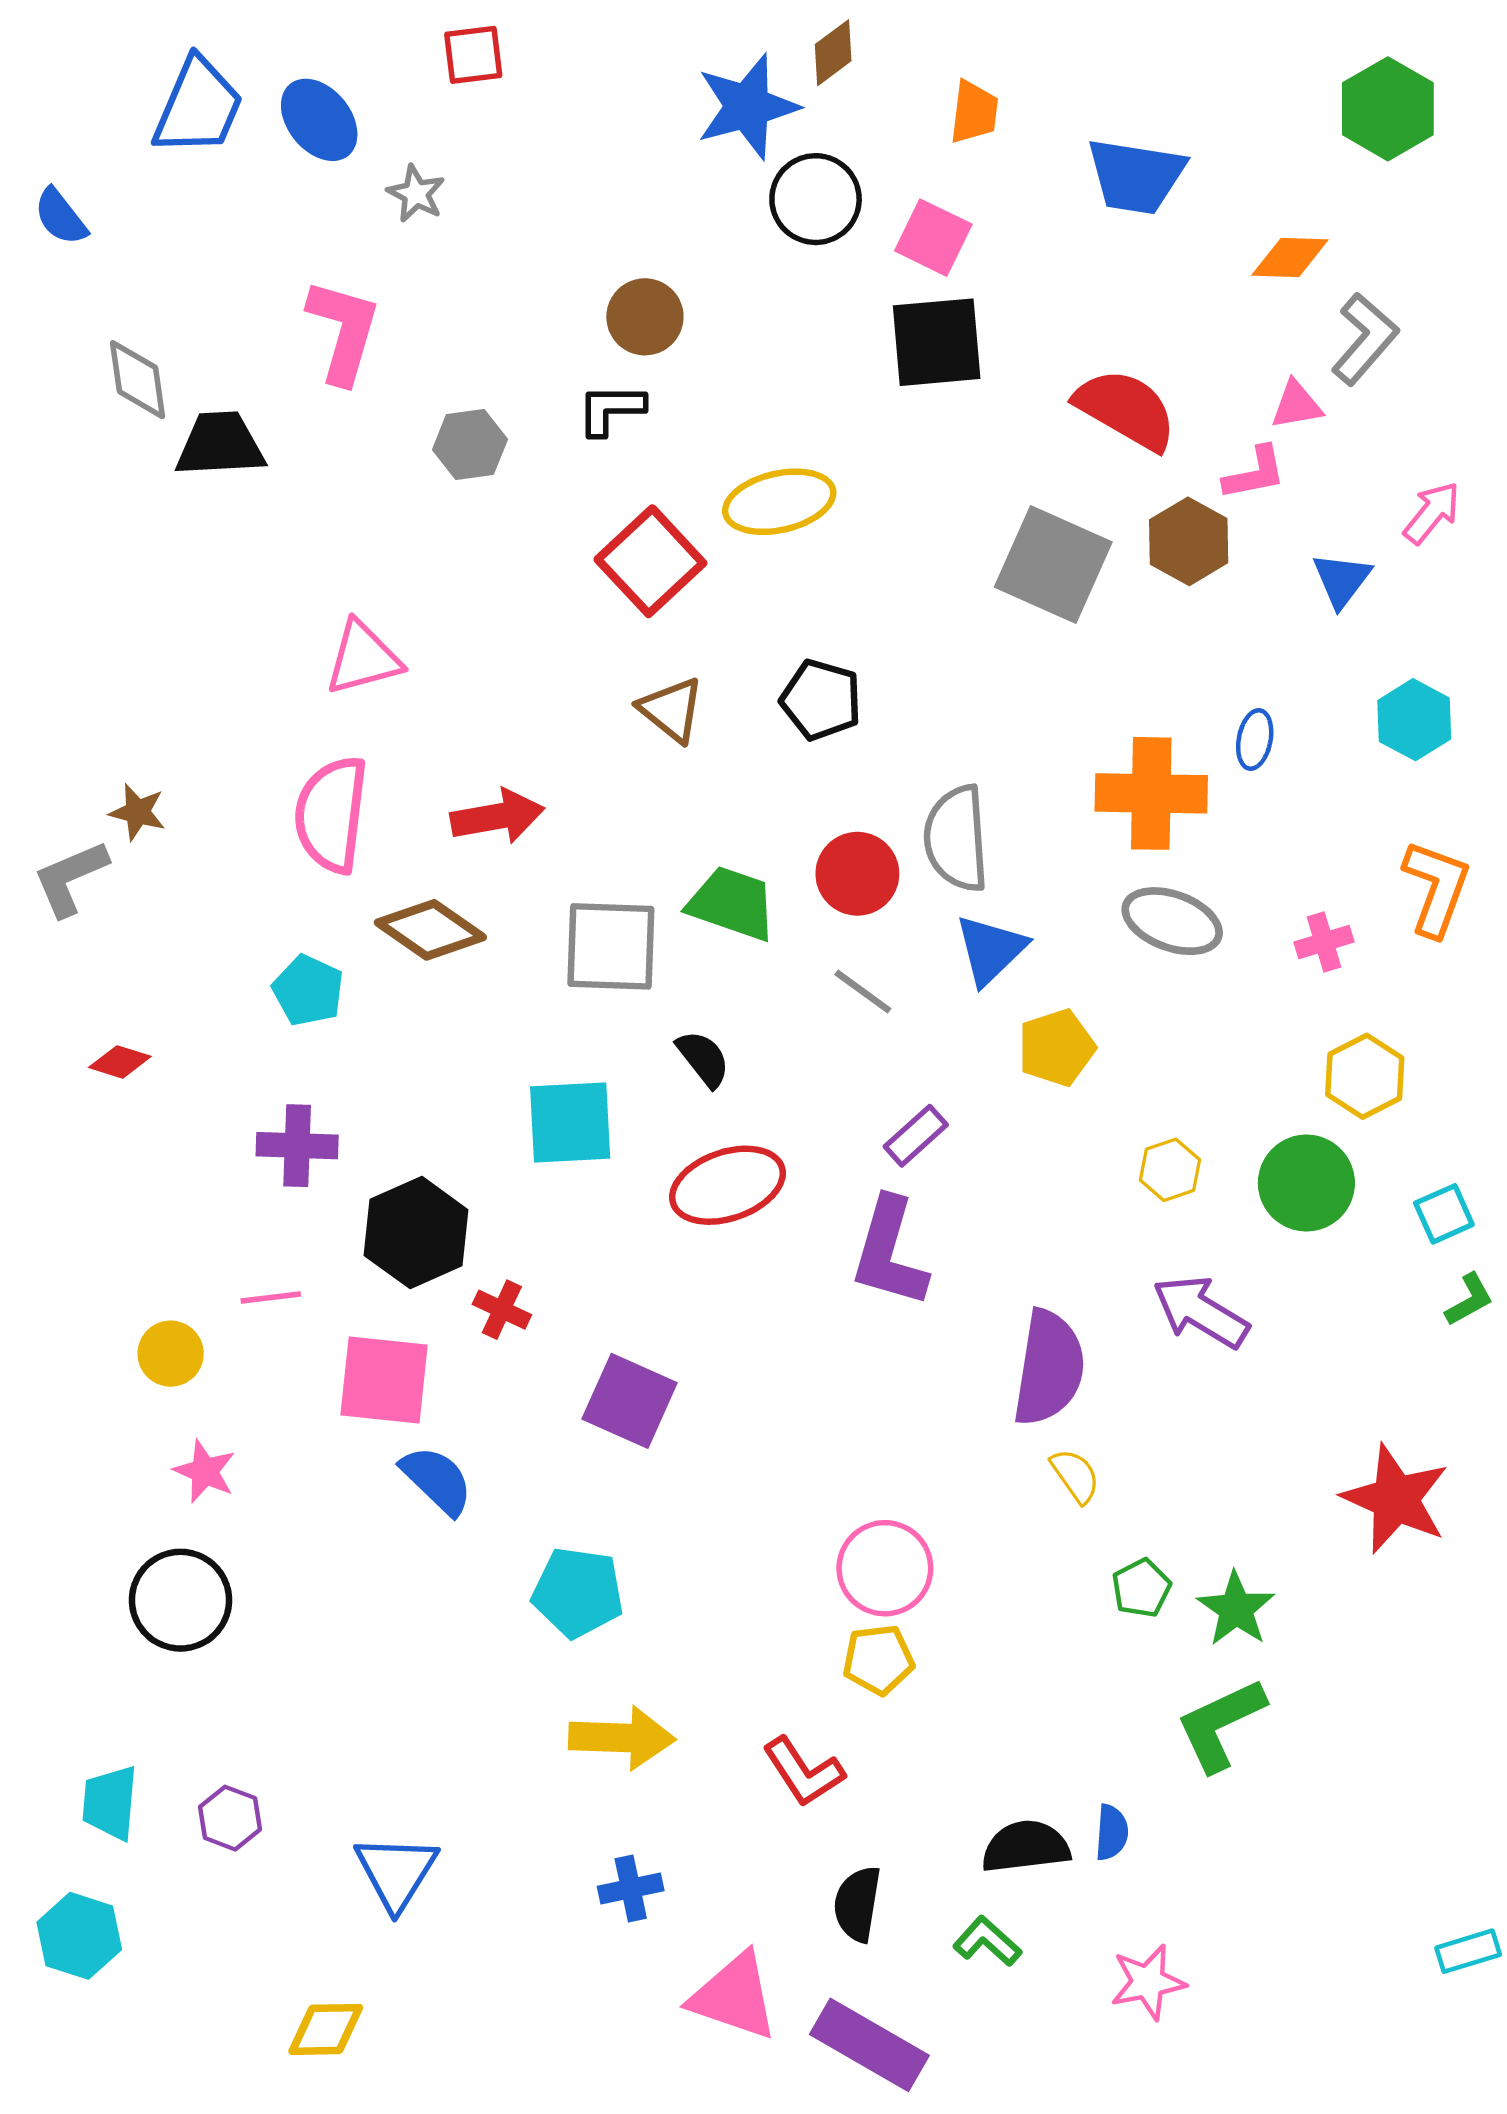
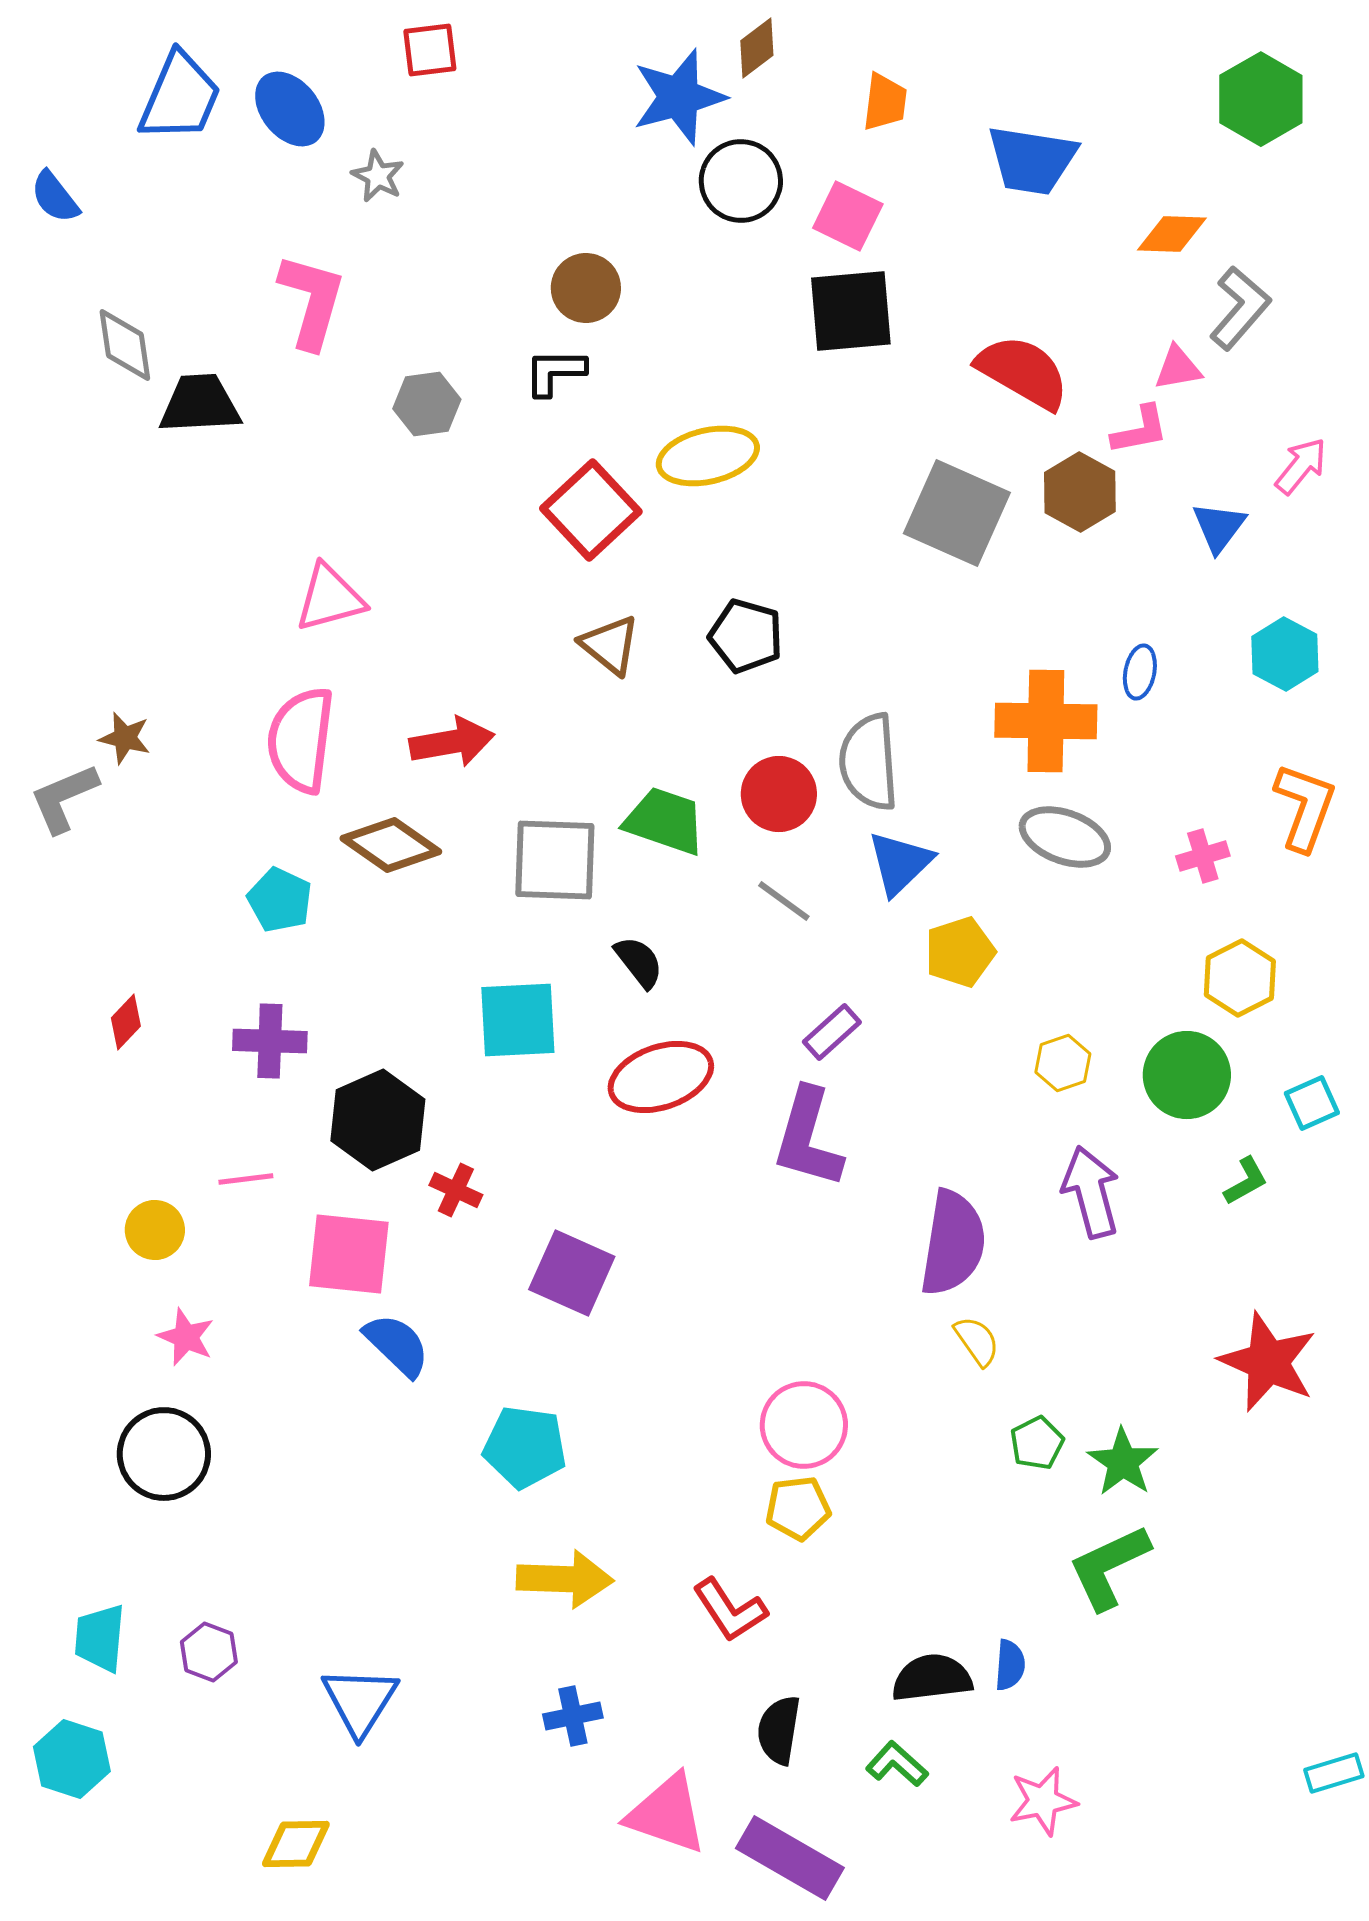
red diamond: (120, 1062) -> (126, 1022), moved, turned -64
green L-shape: (1469, 1300) -> (1246, 1181), moved
purple arrow: (1201, 1312) -> (1091, 1192), turned 44

